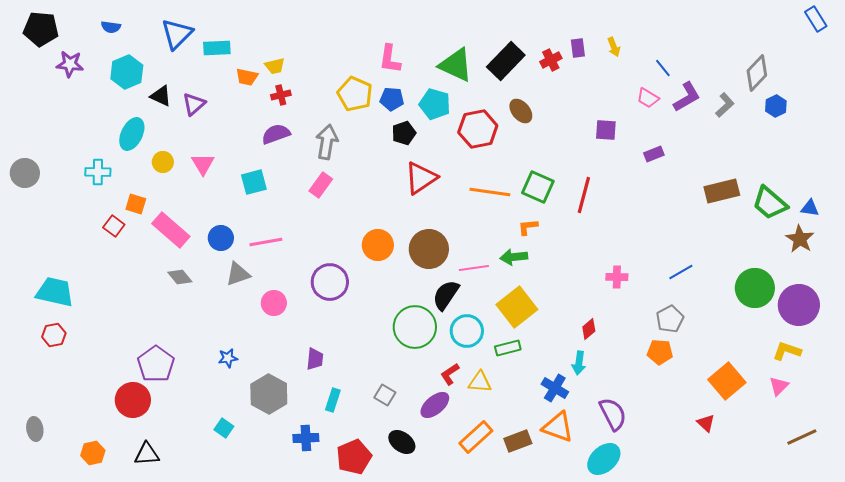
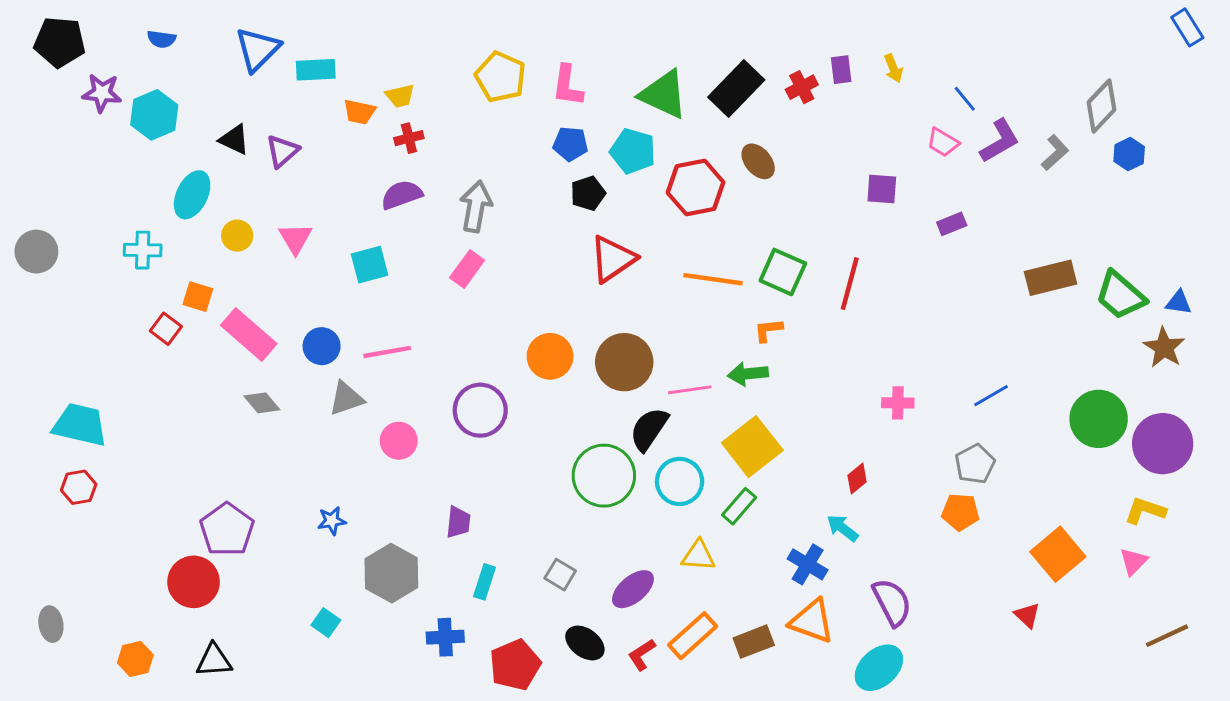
cyan hexagon: (127, 72) -> (154, 115), moved
yellow pentagon: (355, 94) -> (501, 77), moved
green rectangle: (508, 348) -> (739, 506), turned -35
cyan arrow: (579, 363) -> (843, 528), turned 120
red L-shape: (450, 374) -> (642, 655), moved

